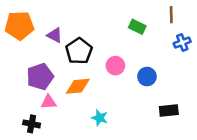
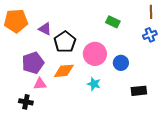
brown line: (171, 15) -> (151, 12), moved
pink circle: (115, 66) -> (95, 54), size x1.5
cyan star: (100, 118) -> (94, 84), moved

